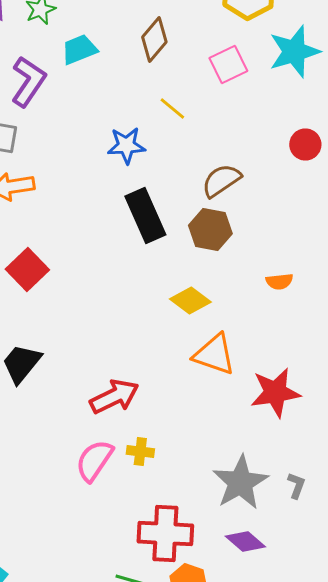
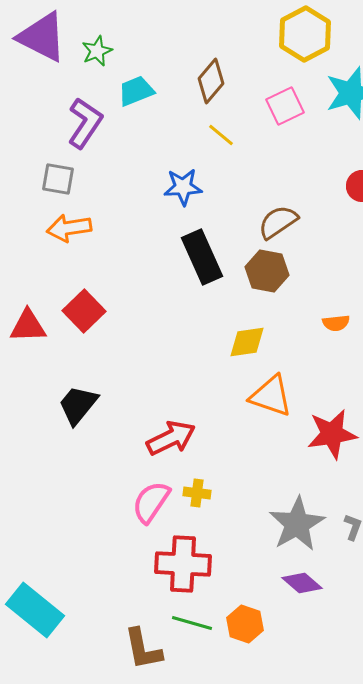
yellow line: (172, 108) -> (221, 135), moved
yellow diamond: (190, 300) -> (247, 342), turned -45
red cross: (165, 534) -> (183, 564), moved

